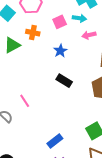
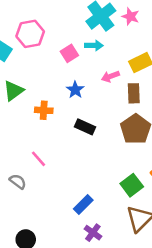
orange cross: (33, 33) -> (44, 110), moved
pink arrow: (89, 35) -> (110, 76), moved

